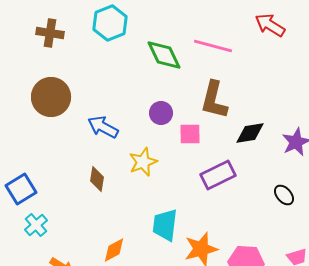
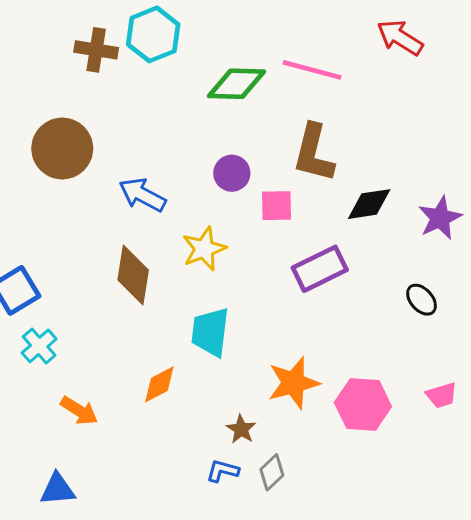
brown cross: (50, 33) -> (96, 50), moved
green diamond: (164, 55) -> (236, 84), turned -63
brown diamond: (97, 179) -> (133, 275), size x1.5
cyan trapezoid: (165, 225) -> (210, 332), moved

